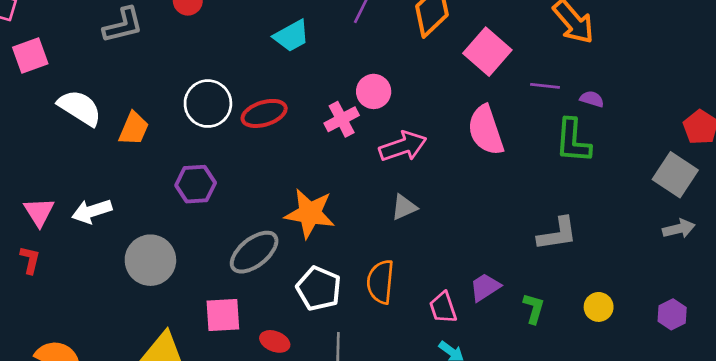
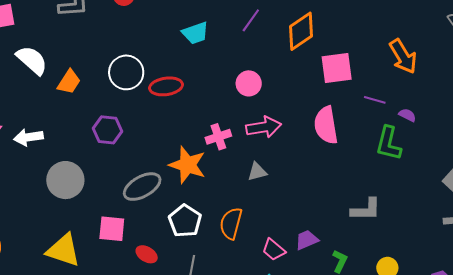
pink square: (487, 52) -> (337, 68), turned 32
pink cross: (342, 119) -> (218, 137), moved
pink trapezoid: (443, 308) -> (274, 250), turned -40

